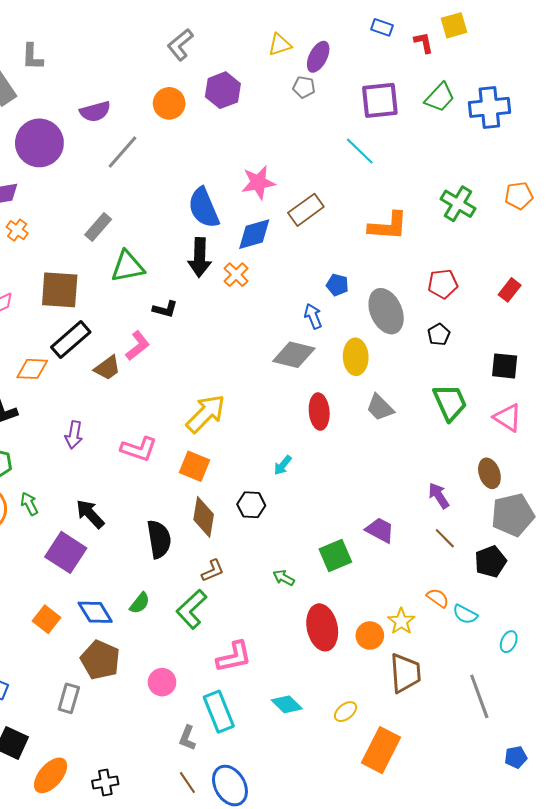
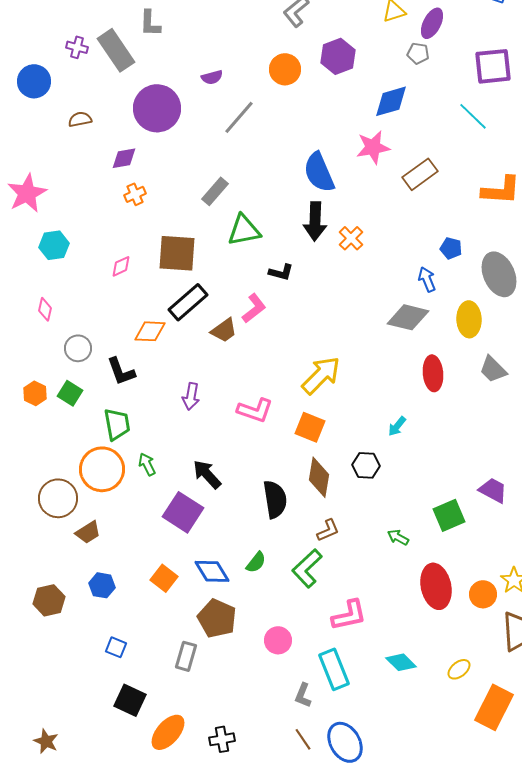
purple semicircle: (95, 111) -> (212, 77), size x0.7
orange cross: (17, 230) -> (135, 194), turned 30
blue diamond: (254, 234) -> (391, 101), moved

